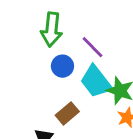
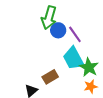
blue circle: (62, 66) -> (58, 30), moved

